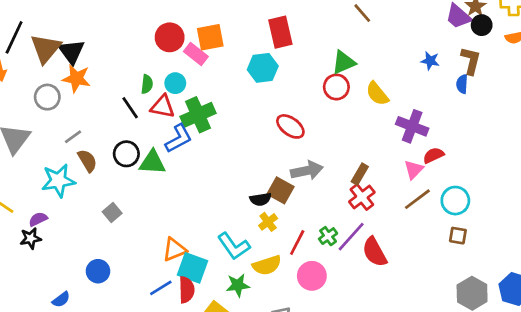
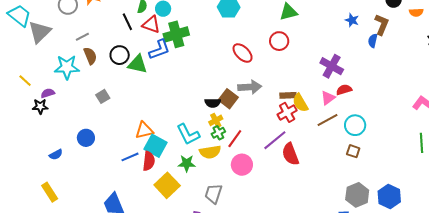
red circle: (336, 87) -> (279, 41), moved
yellow semicircle: (377, 94) -> (300, 103), moved
brown rectangle: (360, 174) -> (288, 95), turned 49
green cross: (328, 236) -> (218, 133), moved

